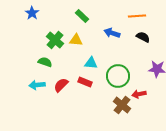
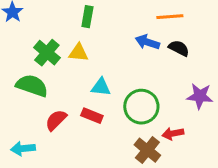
green rectangle: (82, 16) -> (87, 17), turned 56
blue arrow: (112, 33) -> (147, 42), moved
green semicircle: (45, 62) -> (32, 86), size x1.5
cyan arrow: (37, 85) -> (23, 149), moved

